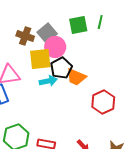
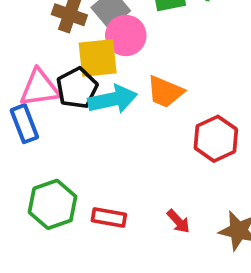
black pentagon: (61, 68) -> (77, 88), moved
cyan arrow: (48, 81) -> (113, 99), size x1.4

